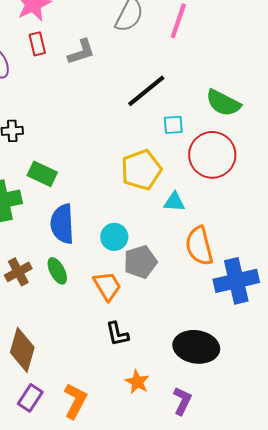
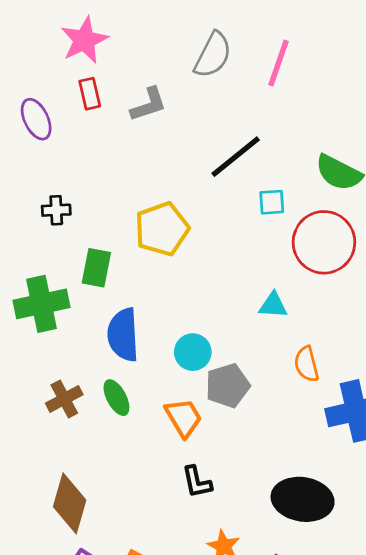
yellow pentagon: (141, 170) -> (162, 229), moved
green rectangle: (42, 174) -> (96, 268), turned 76
orange semicircle: (199, 246) -> (307, 364), size x0.7

